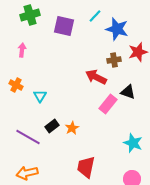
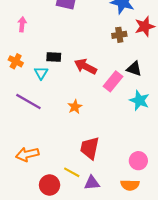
red arrow: (96, 77) -> (85, 67), moved
black rectangle: (52, 126) -> (54, 57), moved, turned 40
purple line: (28, 137) -> (28, 101), moved
cyan star: (133, 143) -> (139, 100), moved

